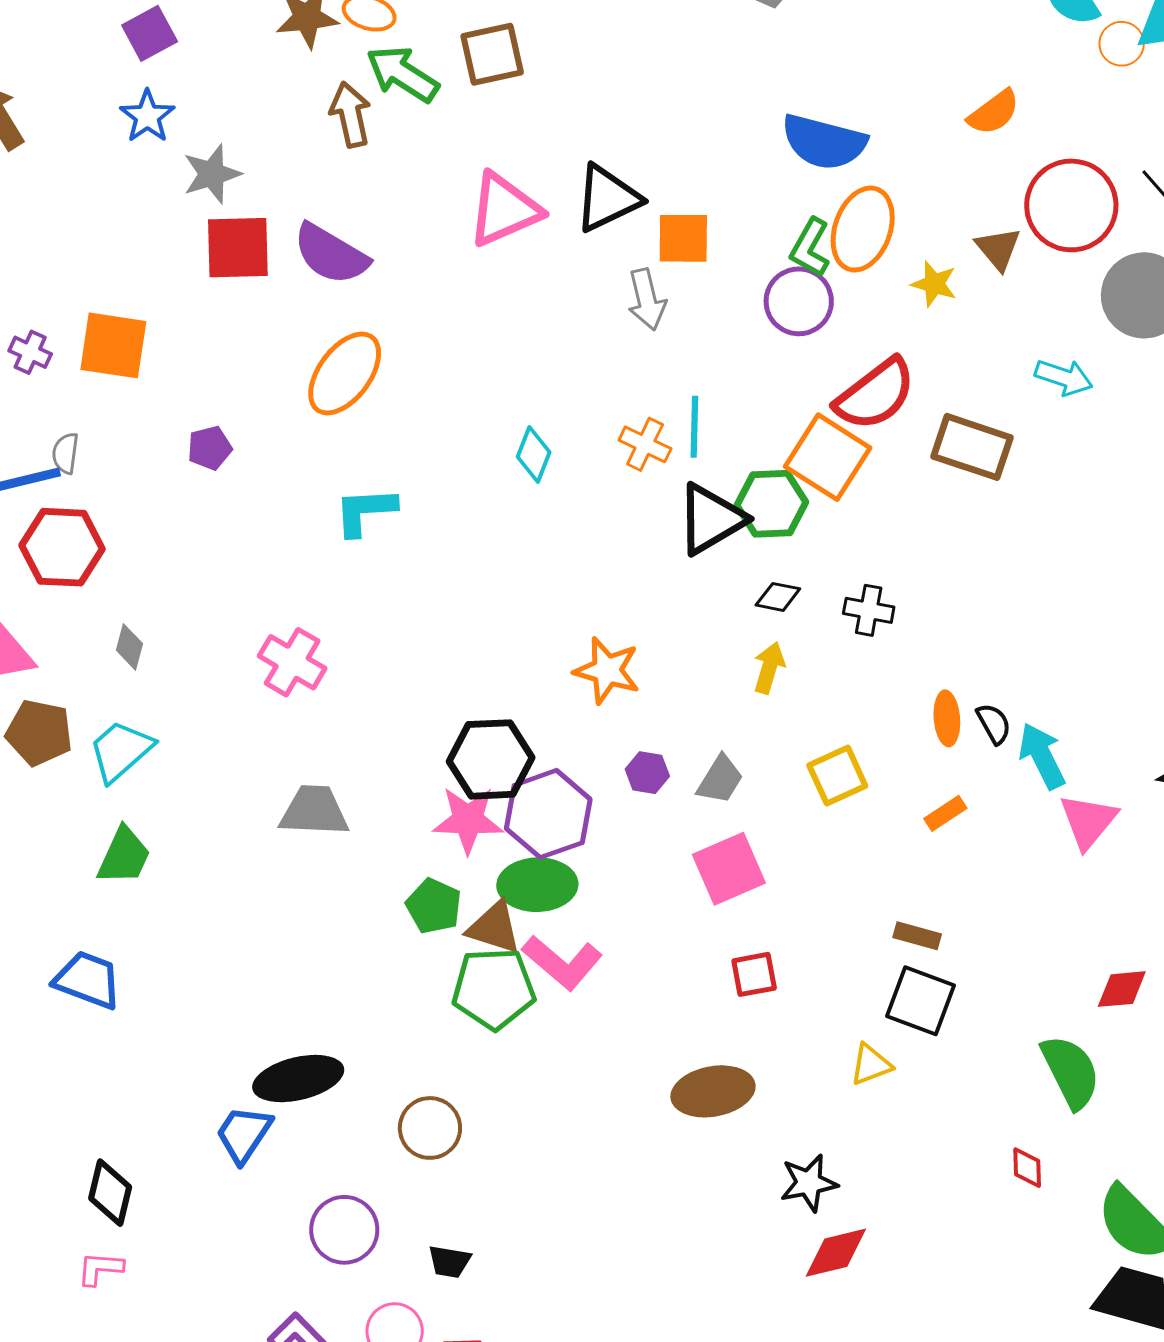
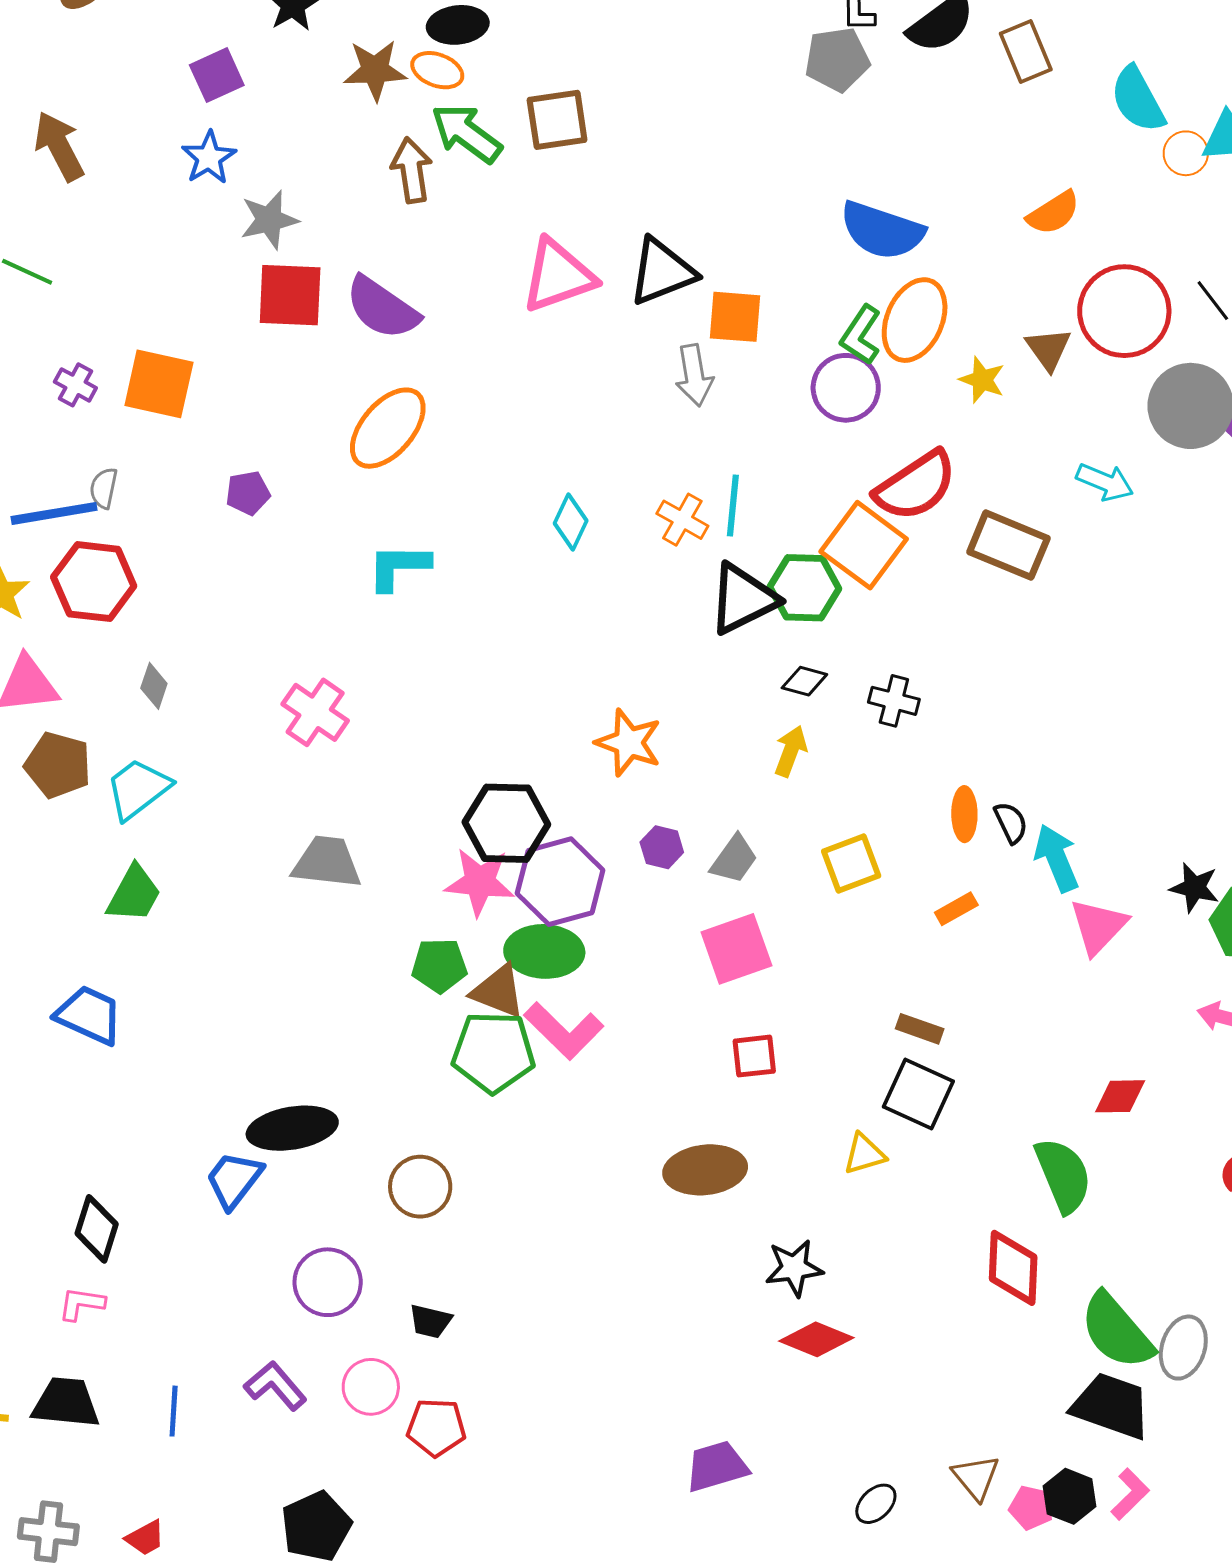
green pentagon: (434, 906) -> (439, 965), turned -30
red diamond: (1027, 1168) -> (1013, 1268), size x1.8
red diamond: (836, 1253) -> (816, 1339), turned 32

